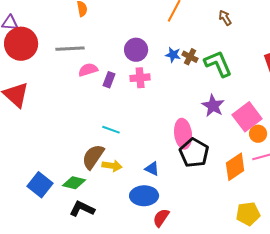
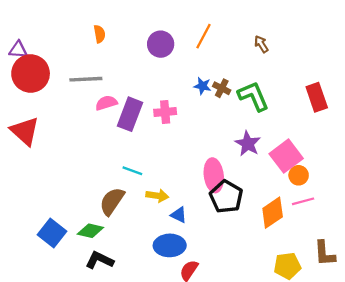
purple circle: (136, 50) -> (161, 44), moved
purple rectangle: (109, 80) -> (130, 114), size x1.8
yellow arrow: (112, 166) -> (157, 196), moved

